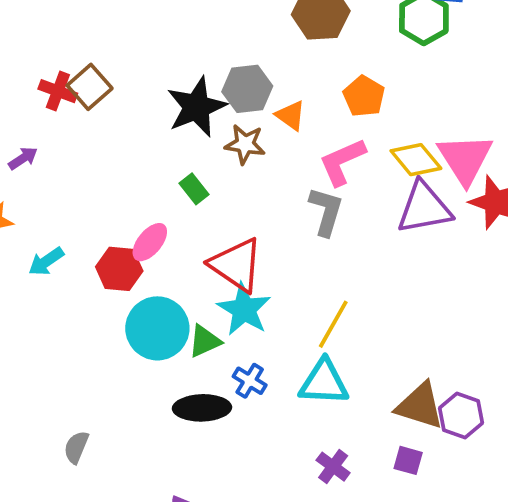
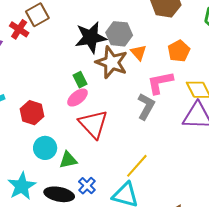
red cross: (58, 91) -> (19, 29), moved
brown star: (245, 144) -> (112, 62), size x1.5
pink ellipse: (150, 242) -> (77, 98), moved
cyan star: (244, 309) -> (22, 186), moved
cyan circle: (157, 328) -> (45, 148), size x0.7

